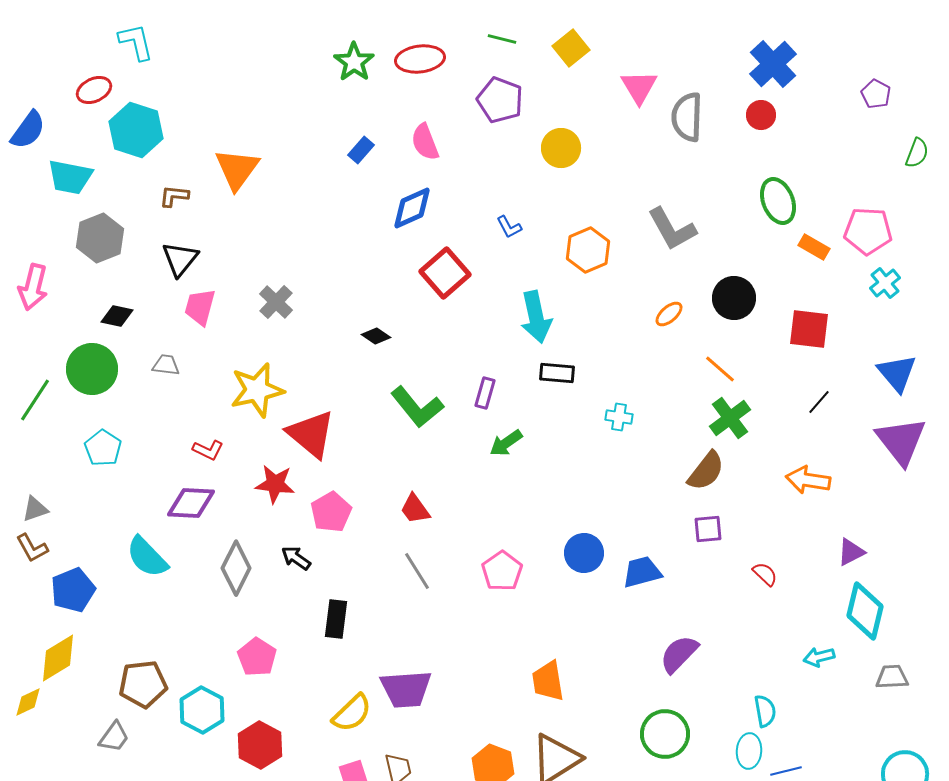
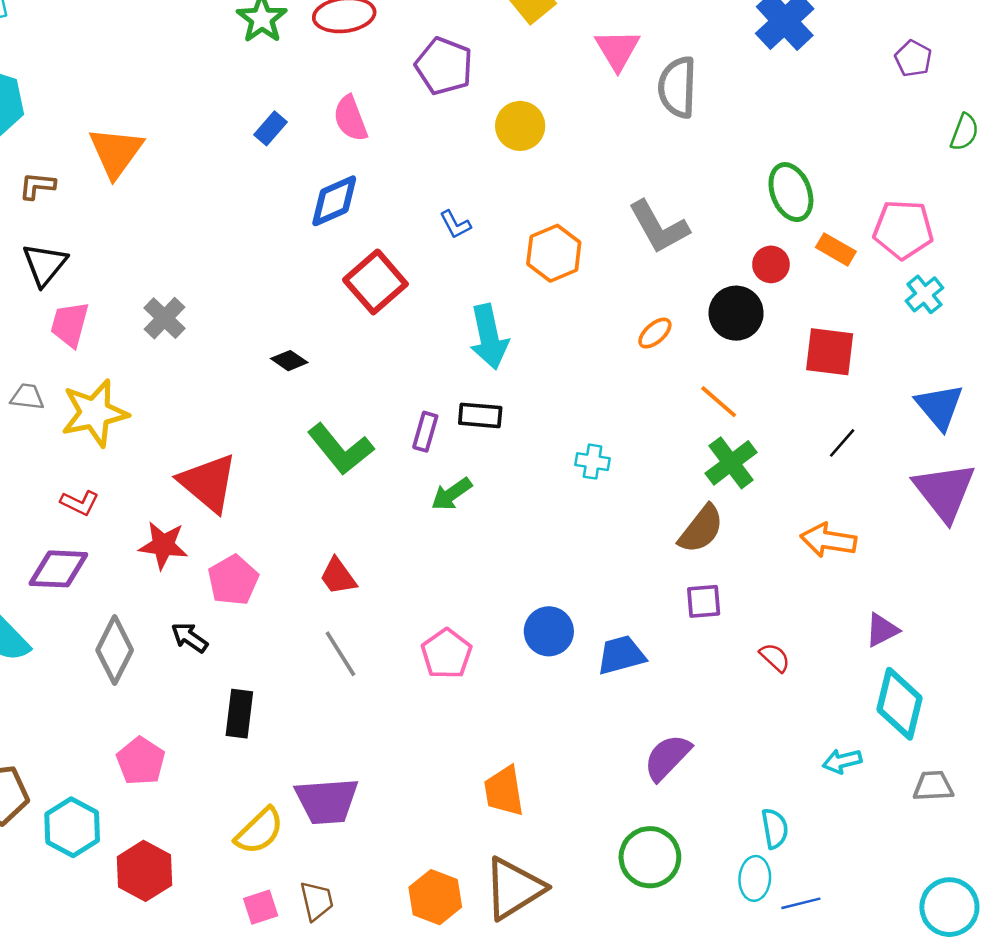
red circle: (761, 115) -> (771, 264), moved
black rectangle: (557, 373) -> (480, 415), moved
yellow star: (257, 390) -> (95, 413), moved

